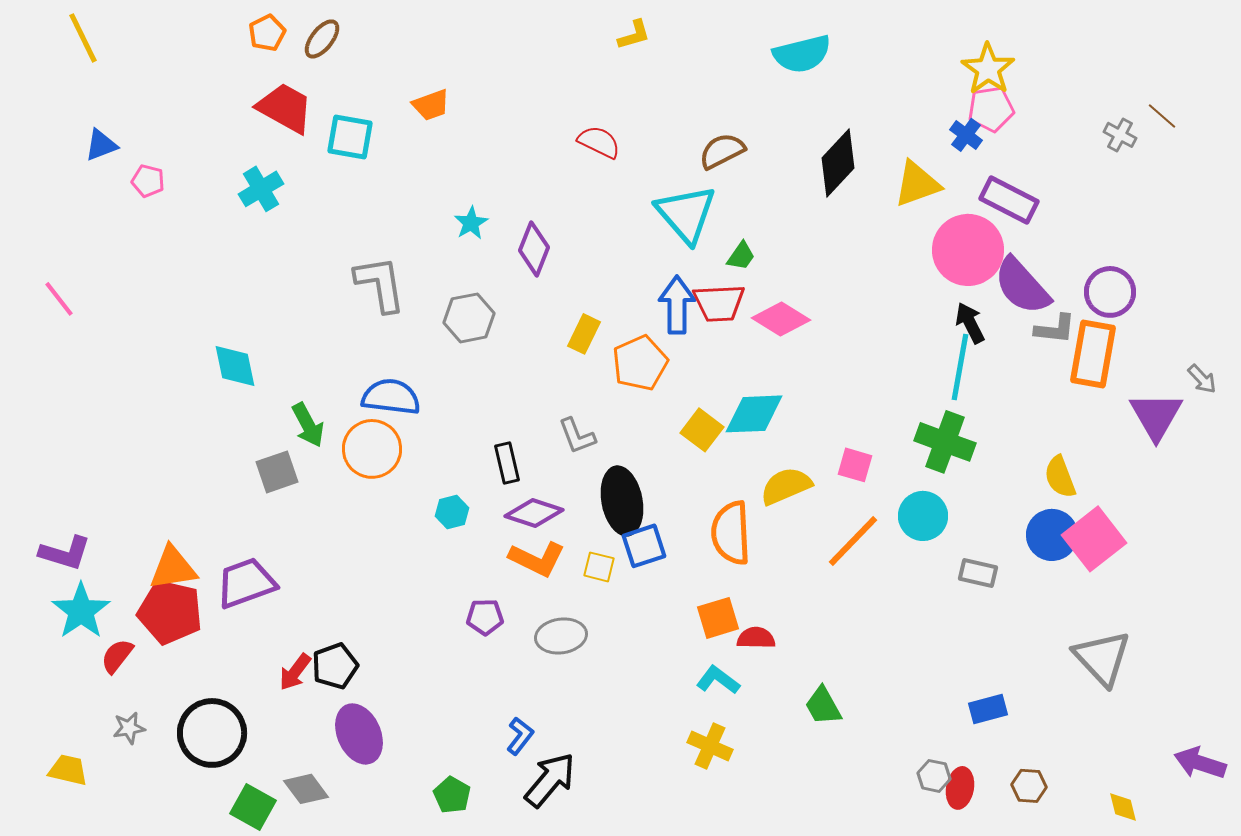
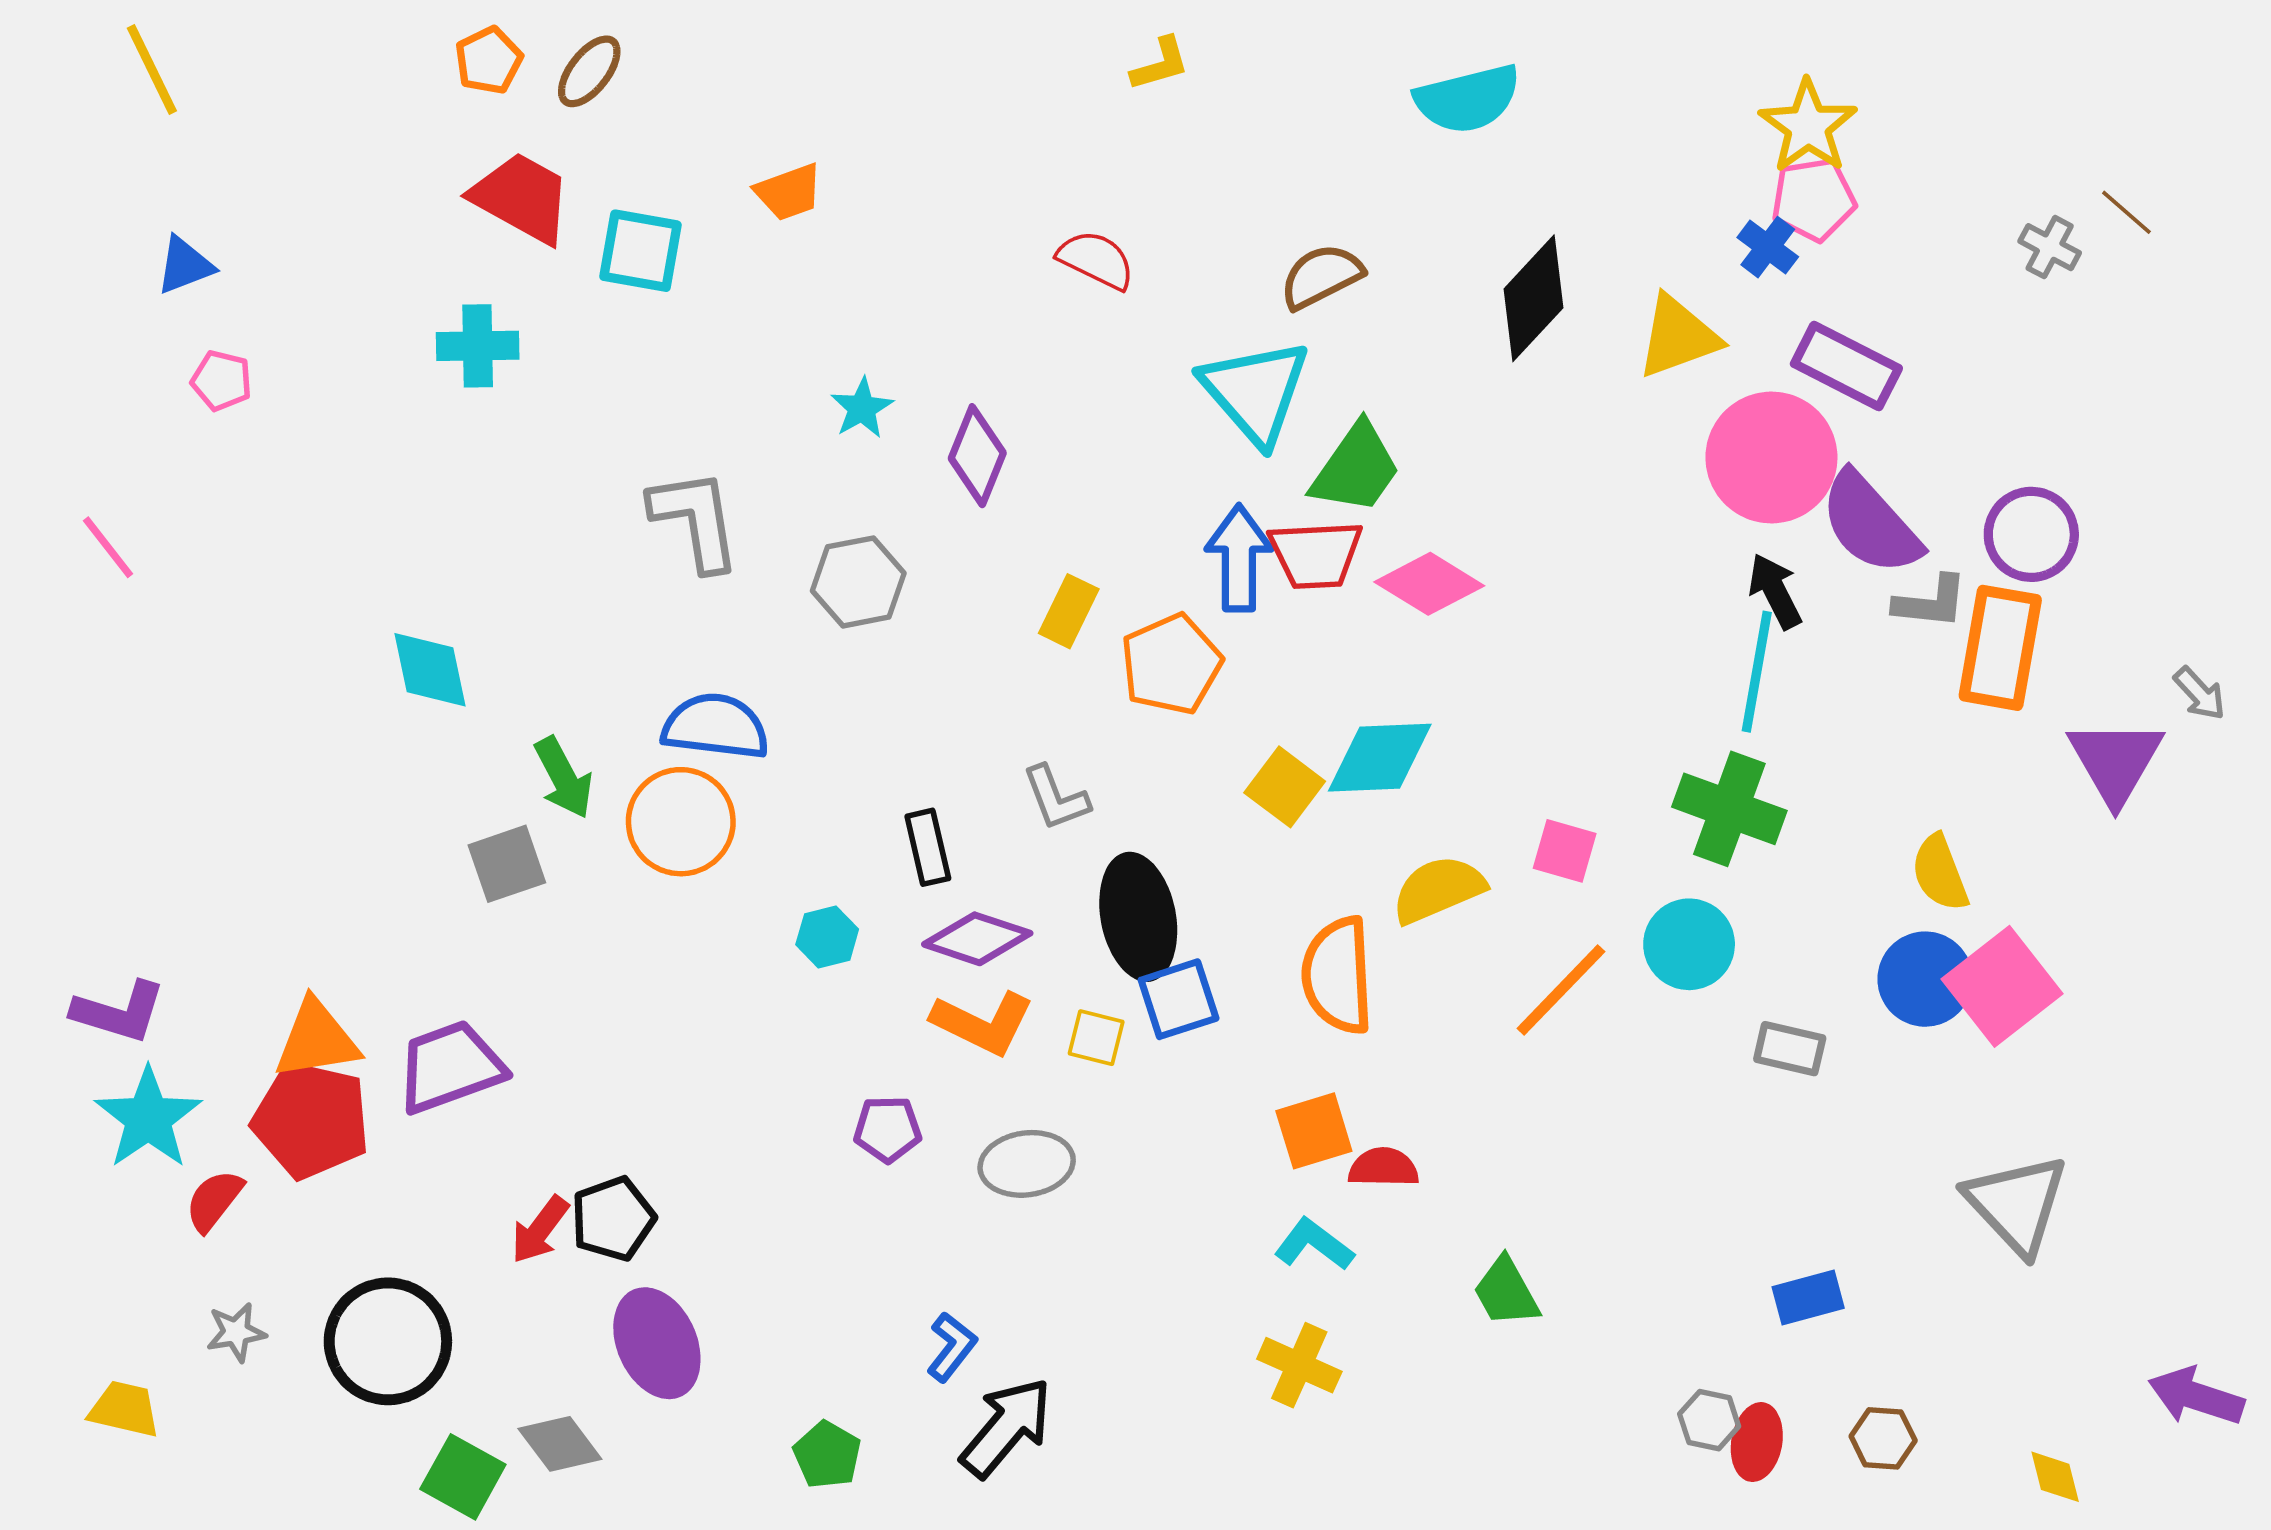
pink pentagon: (148, 181) -> (221, 381), moved
cyan cross: (261, 189) -> (478, 346), turned 30
green trapezoid: (741, 256) -> (1356, 468), size x1.8

